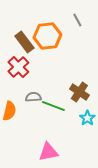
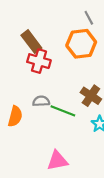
orange hexagon: (47, 36) -> (81, 44), moved
red cross: (18, 67) -> (39, 61), moved, turned -30

